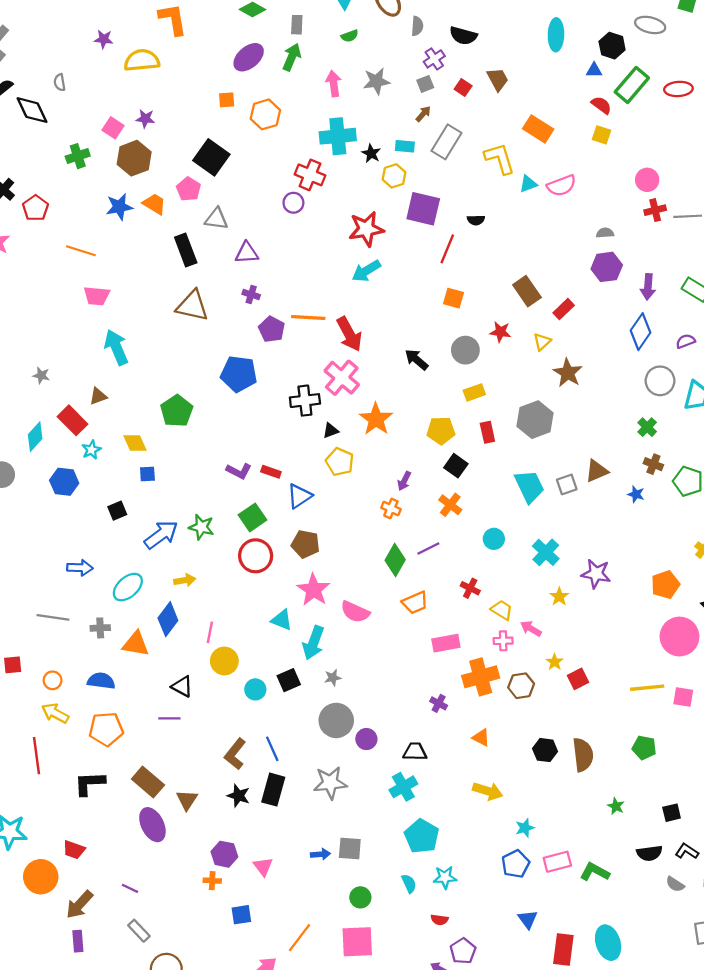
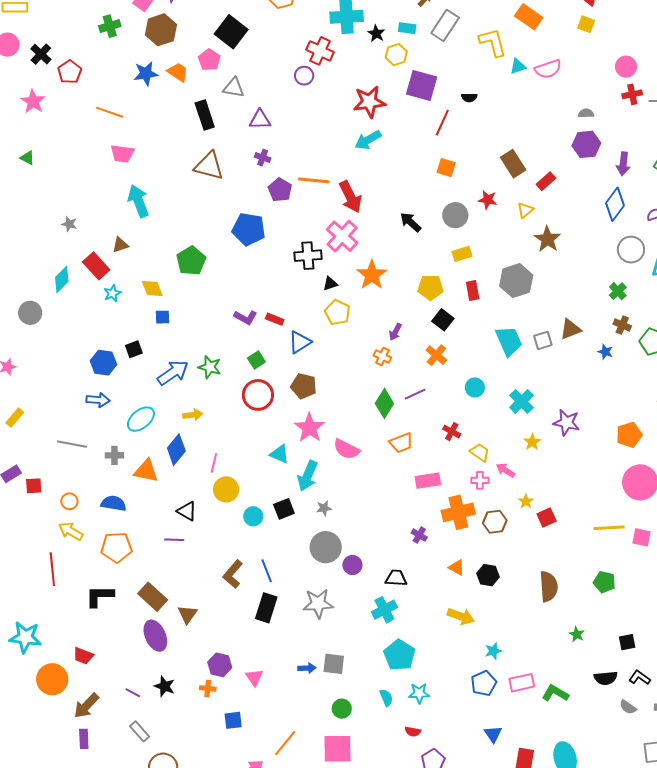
blue hexagon: (64, 482) -> (103, 363), moved
green square: (253, 517) -> (256, 360), size x0.7
black hexagon: (545, 750) -> (488, 575), moved
black star: (238, 796) -> (165, 686), moved

